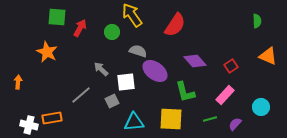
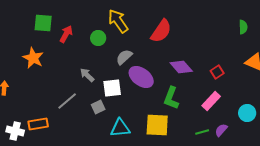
gray semicircle: (138, 51) -> (124, 57), turned -60
green L-shape: (185, 92) -> (171, 98), turned 35
green line: (210, 119) -> (202, 132), moved

